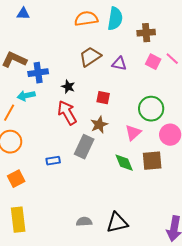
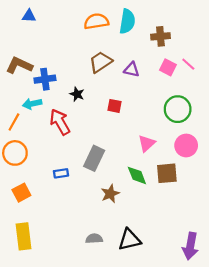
green circle: (151, 109) -> (178, 109), moved
red arrow: (67, 113) -> (60, 122), moved
brown star: (99, 125) -> (110, 194), moved

